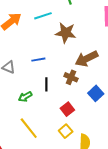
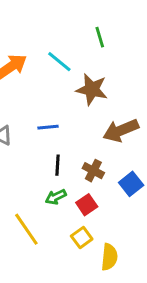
cyan line: (43, 16) -> (59, 62), turned 54
brown cross: (71, 77) -> (93, 171), moved
green arrow: (25, 97) -> (56, 197), moved

